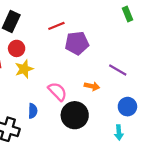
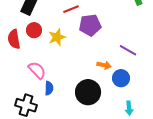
yellow star: (24, 69) -> (57, 37), moved
pink semicircle: (57, 92) -> (37, 70), moved
blue circle: (127, 107) -> (121, 78), moved

